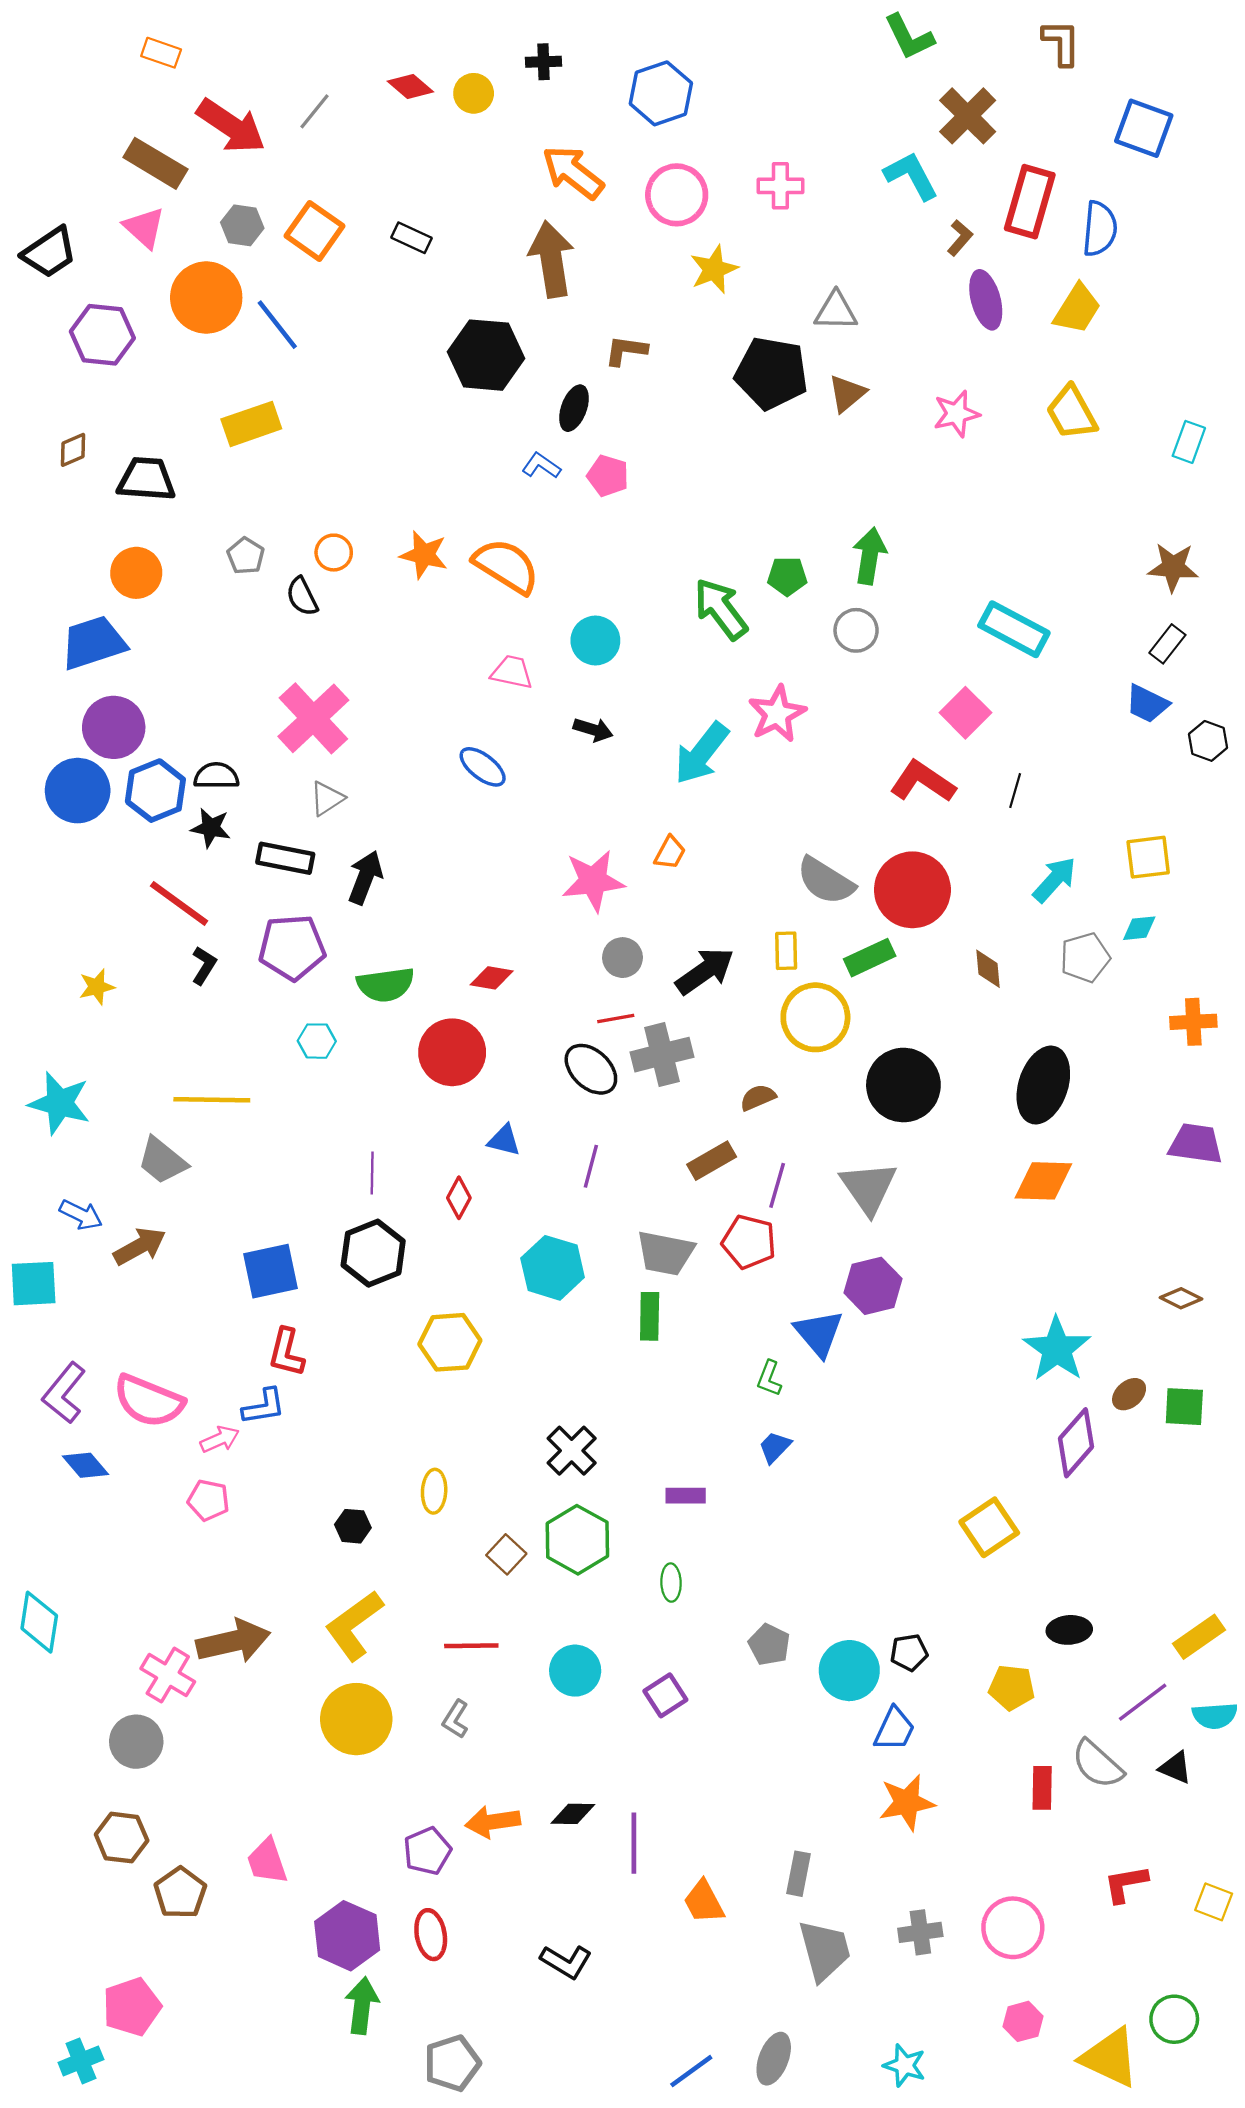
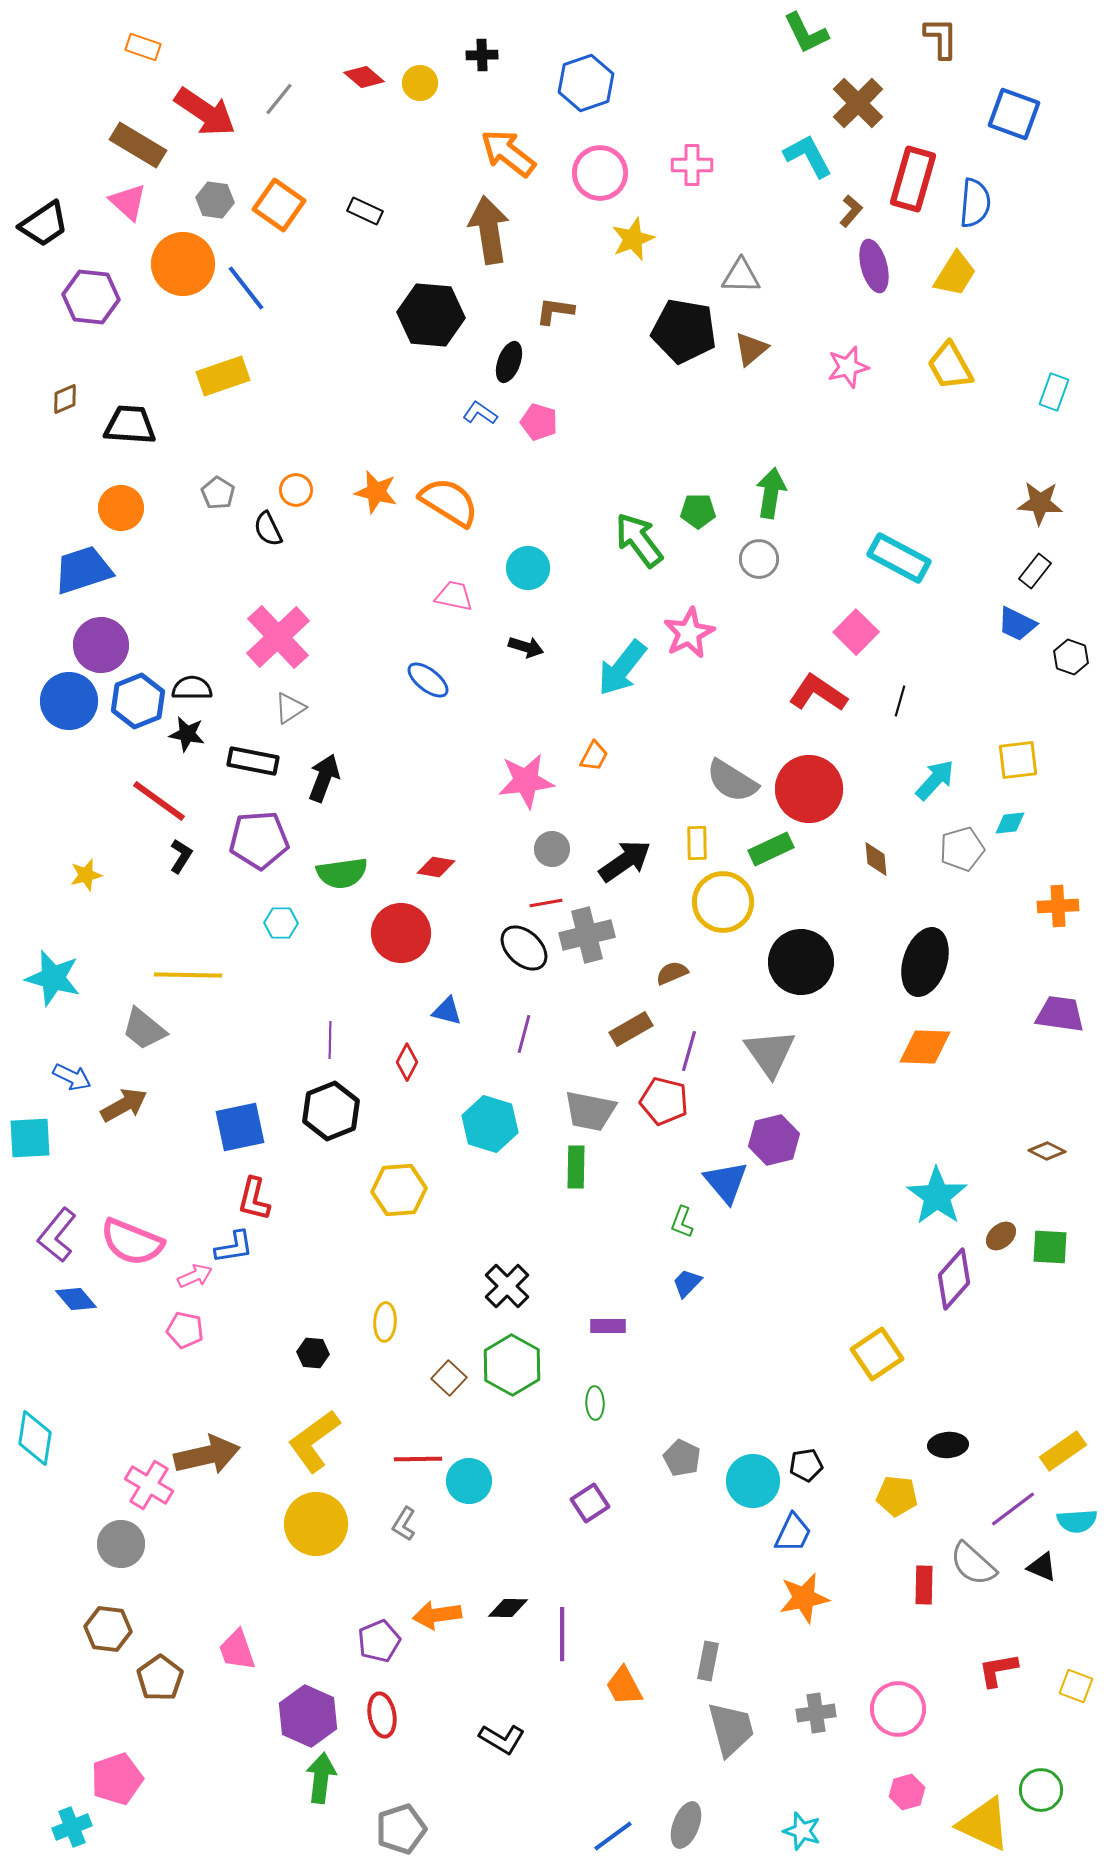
cyan circle: (575, 1671) -> (469, 1481), moved

